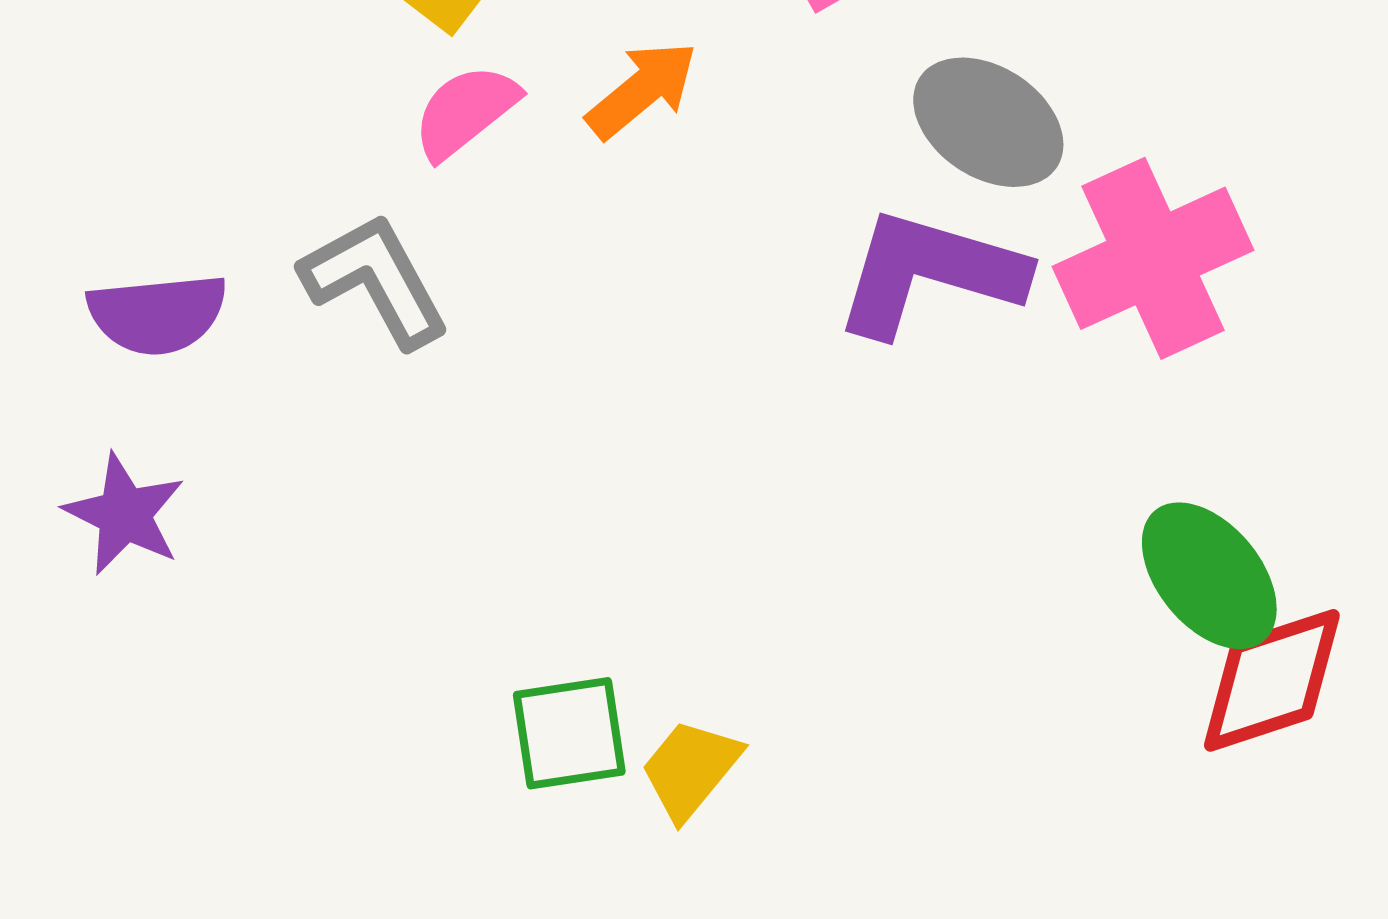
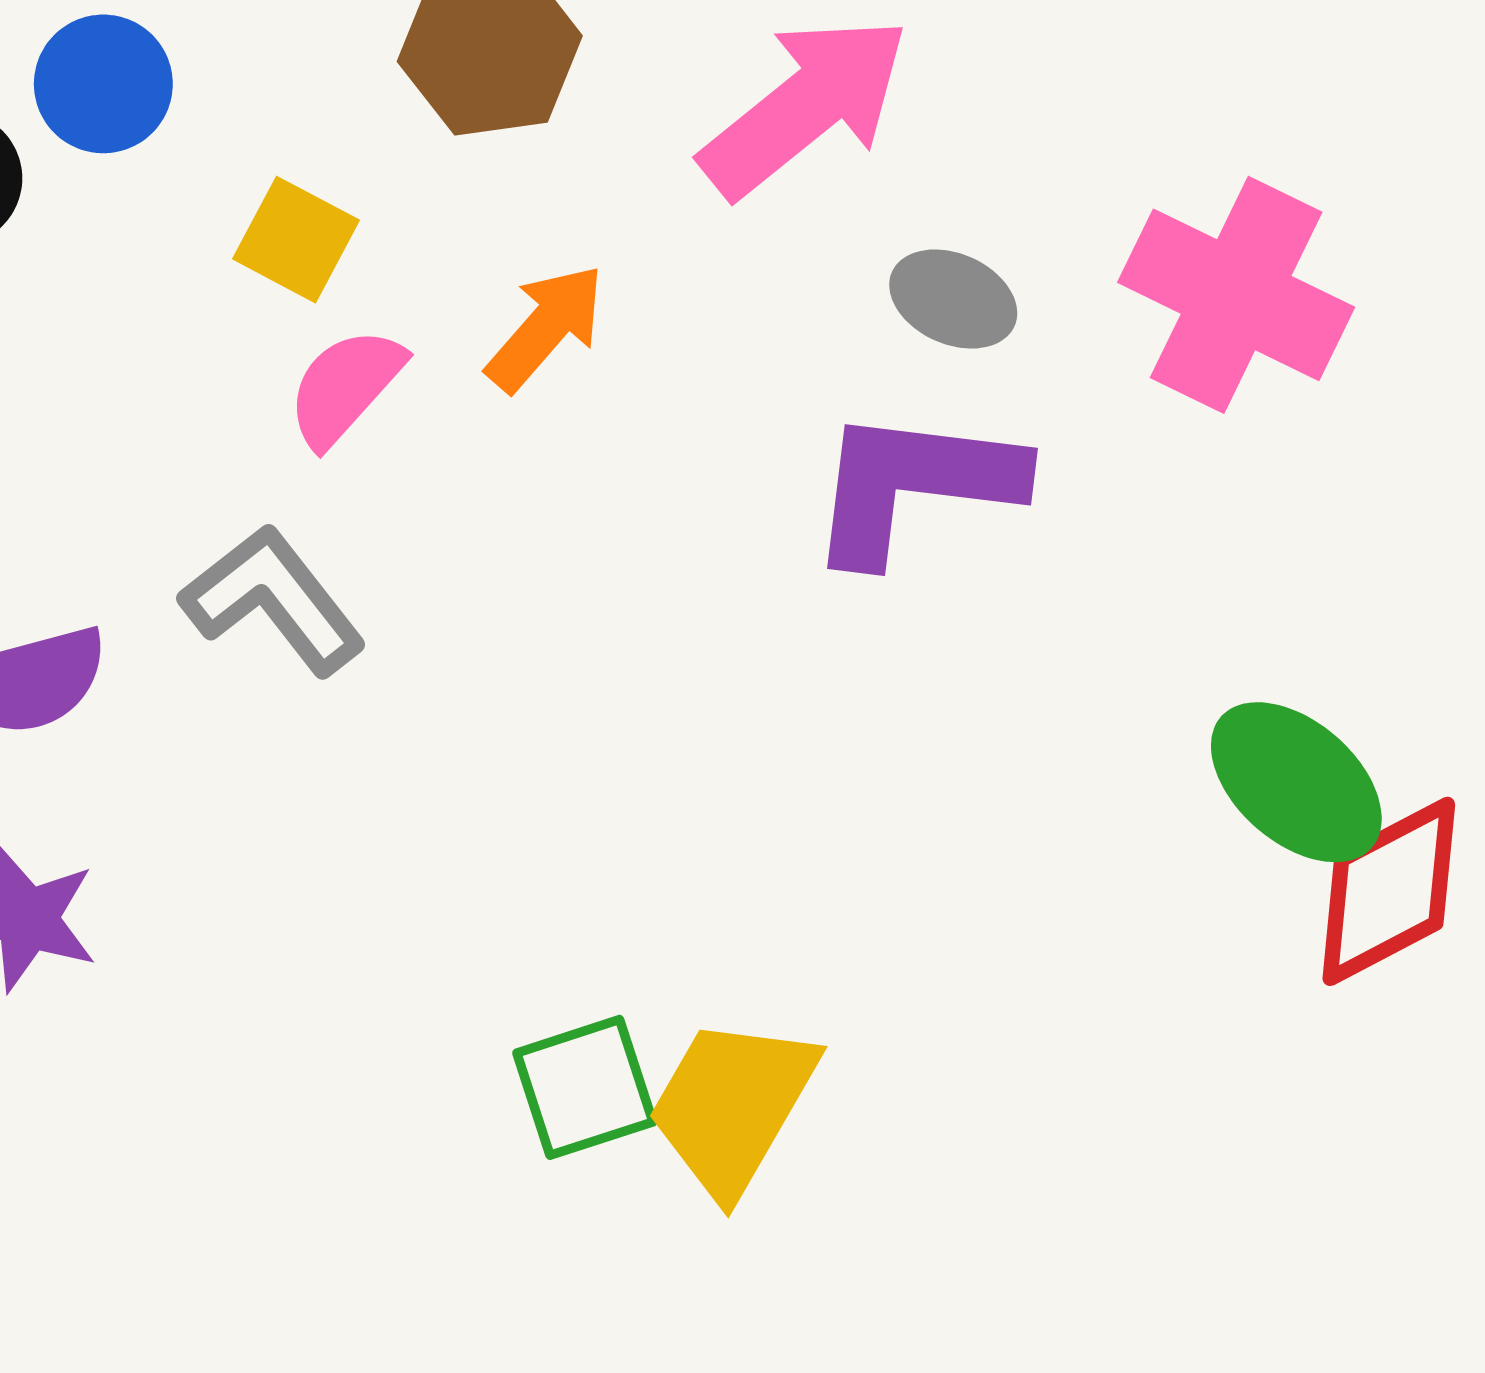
gray ellipse: (988, 122) -> (953, 299), size x0.7
pink cross: (1153, 258) -> (1236, 295), moved, turned -30
yellow trapezoid: (690, 769) -> (732, 1106), size x1.5

